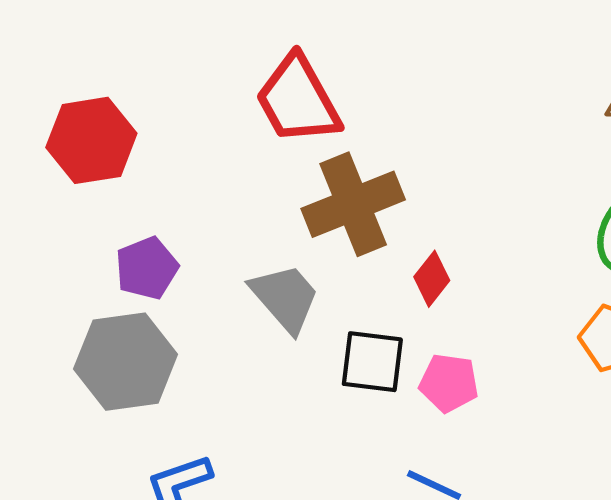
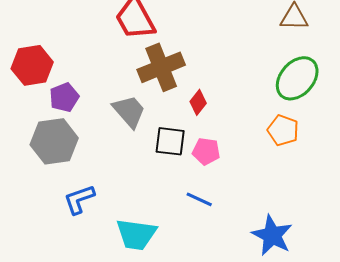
red hexagon: (91, 140) -> (32, 65), moved

